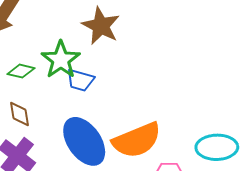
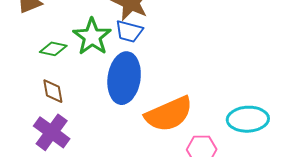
blue trapezoid: (80, 80) -> (129, 31), moved
blue ellipse: (84, 141) -> (124, 78), moved, turned 45

